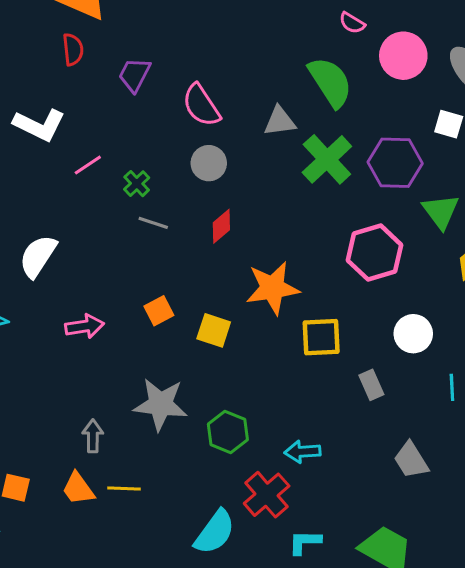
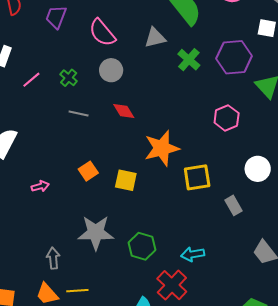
green cross: (327, 159) -> (189, 60), size x0.7
green cross: (137, 184) -> (69, 78), moved
red diamond: (221, 226) -> (124, 111), turned -75
pink hexagon: (374, 253) -> (227, 118), size x0.7
pink arrow: (85, 326) -> (40, 186), size x0.7

